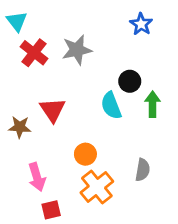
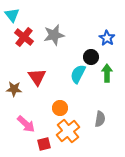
blue star: (141, 24) -> (107, 38), moved
cyan semicircle: (111, 106) -> (78, 74), turned 48
pink arrow: (37, 177) -> (26, 124), turned -30
red square: (51, 210) -> (44, 144), moved

